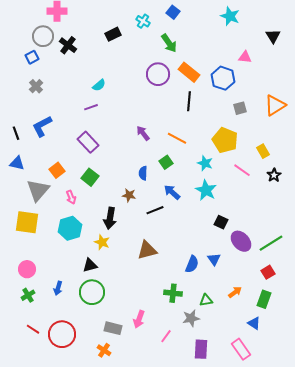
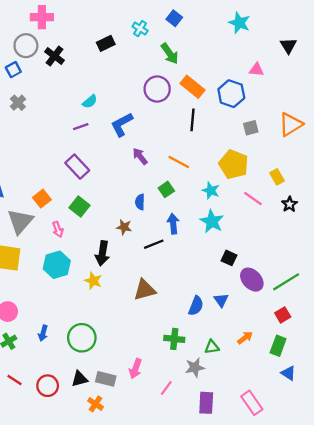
blue L-shape: (42, 126) -> (122, 124), moved
blue arrow: (172, 192) -> (173, 224), turned 42
black triangle: (90, 265) -> (80, 379), moved
blue triangle: (254, 323) -> (288, 373), moved
red circle: (62, 334) -> (48, 386), size x0.7

